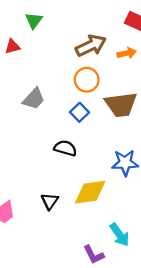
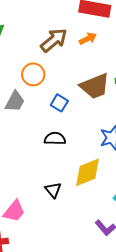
orange circle: (87, 80) -> (33, 74), moved

